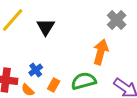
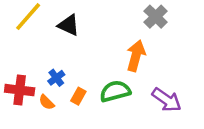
black triangle: (46, 27) -> (69, 25), turned -36

